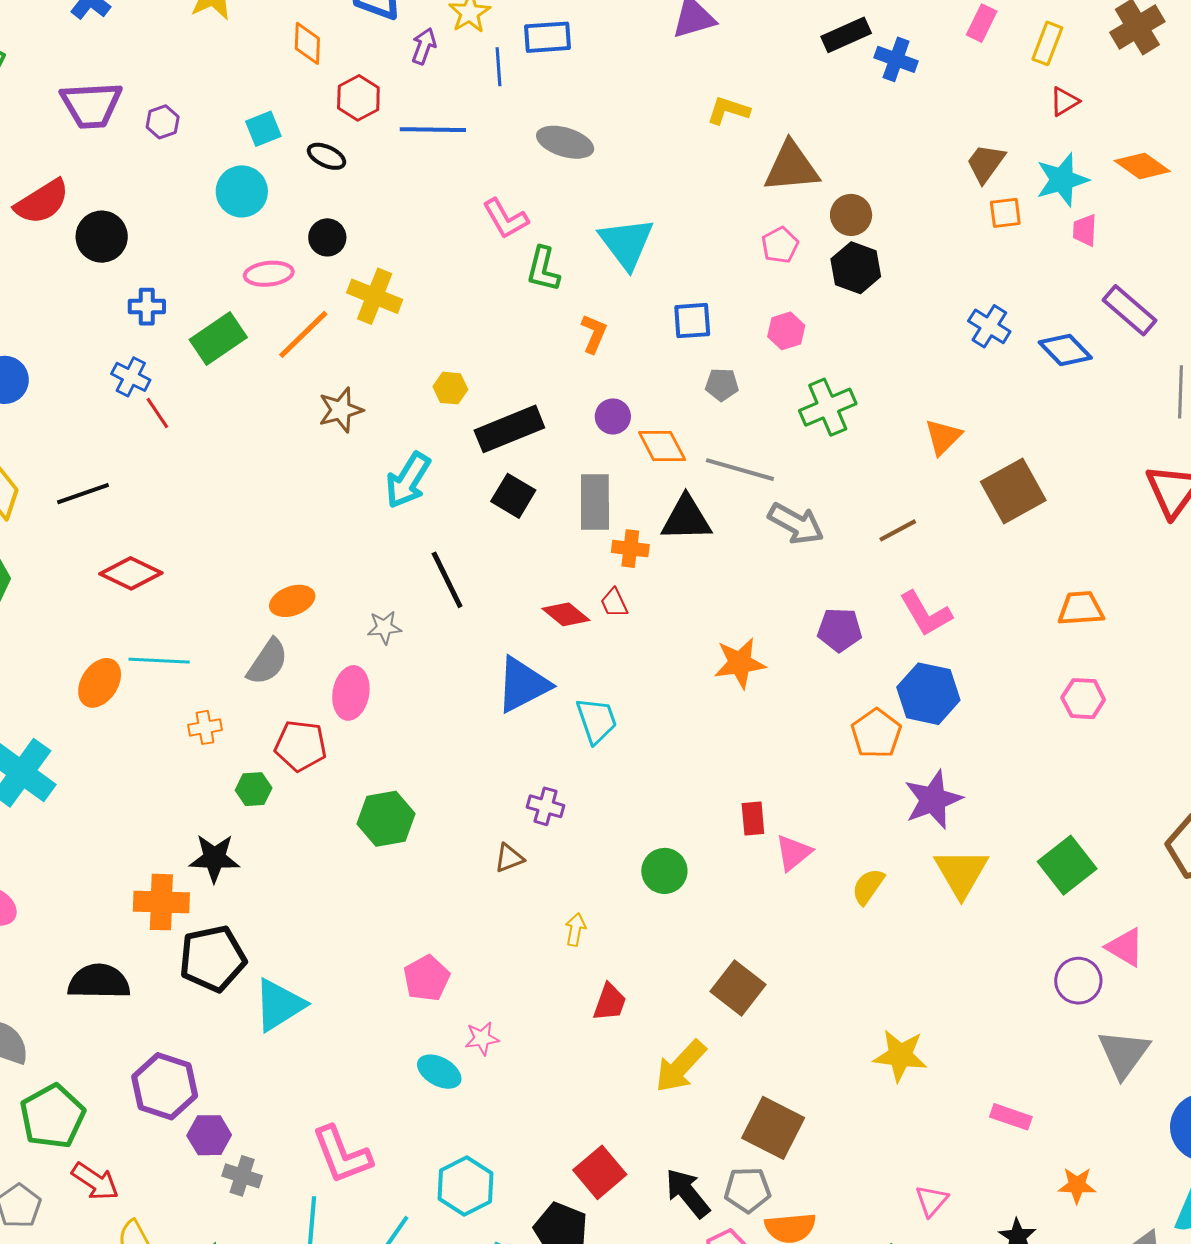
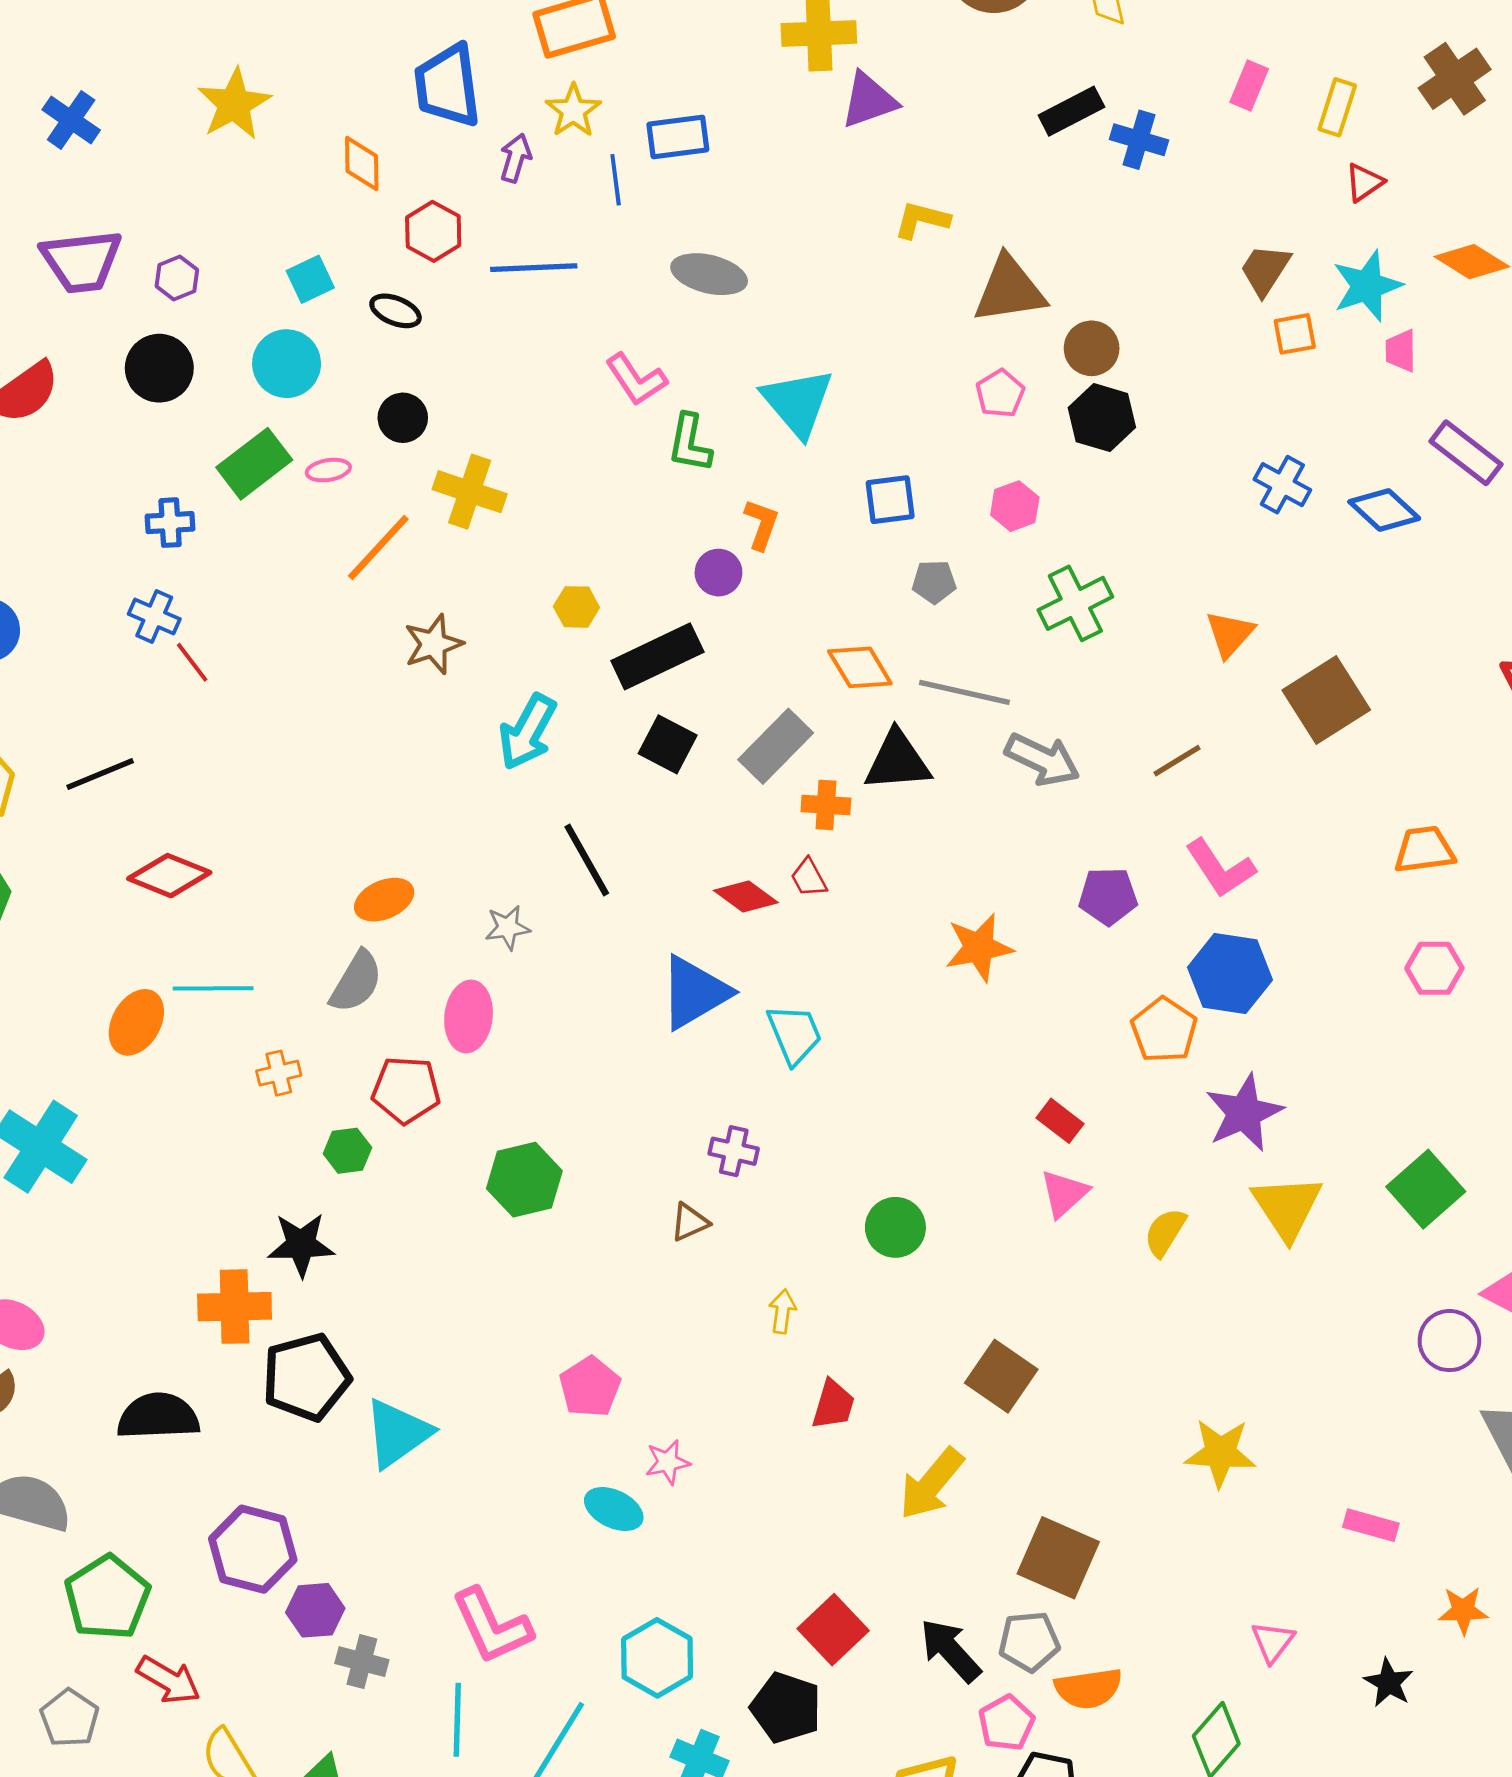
black circle: (102, 237) -> (159, 368), moved
pink ellipse: (269, 274) -> (328, 470), size x0.7
green rectangle: (218, 339) -> (254, 464), moved
purple circle: (613, 416) -> (718, 573), moved
gray rectangle: (595, 502) -> (776, 746), turned 48
red rectangle: (753, 819) -> (1060, 1121), moved, turned -44

